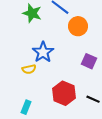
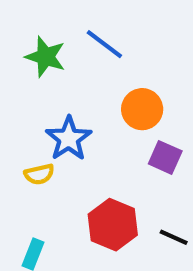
orange circle: (78, 26) -> (142, 109), moved

